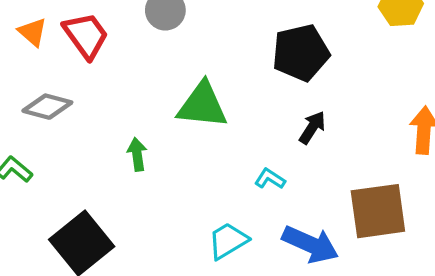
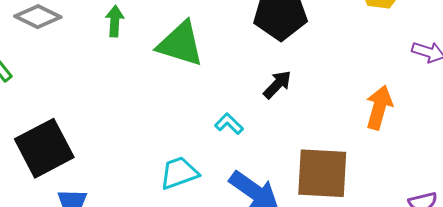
green arrow: (137, 154) -> (115, 21), moved

